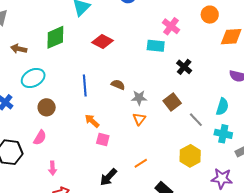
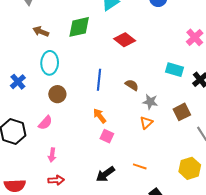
cyan rectangle: (156, 46) -> (174, 70), moved
cyan ellipse: (33, 78) -> (50, 63), turned -70
orange line: (141, 163) -> (140, 166), turned 40

